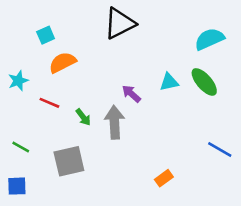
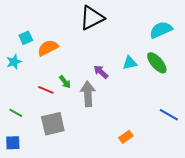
cyan square: (46, 35) -> (26, 38), moved
red line: (49, 103) -> (46, 90), moved
green arrow: (83, 117) -> (65, 82), moved

